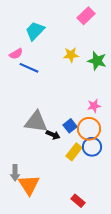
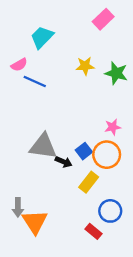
blue circle: (92, 147) -> (110, 211), moved
red rectangle: (78, 201) -> (93, 231), moved

